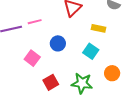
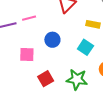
pink square: (32, 58) -> (27, 55), turned -35

